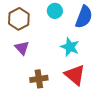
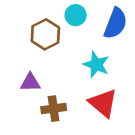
brown hexagon: (19, 19) -> (45, 34), moved
purple triangle: (22, 48) -> (30, 82), moved, turned -49

